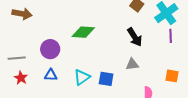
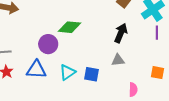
black arrow: (135, 37) -> (121, 33), turned -126
purple circle: (50, 49) -> (48, 44), moved
blue triangle: (51, 75) -> (36, 70), size x1.5

